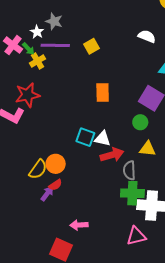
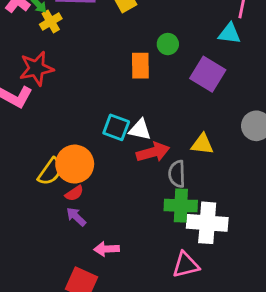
green circle: (140, 122) -> (168, 44), moved
orange circle: (56, 164) -> (75, 164), size x1.4
purple arrow: (47, 194) -> (76, 217), moved, turned -84

